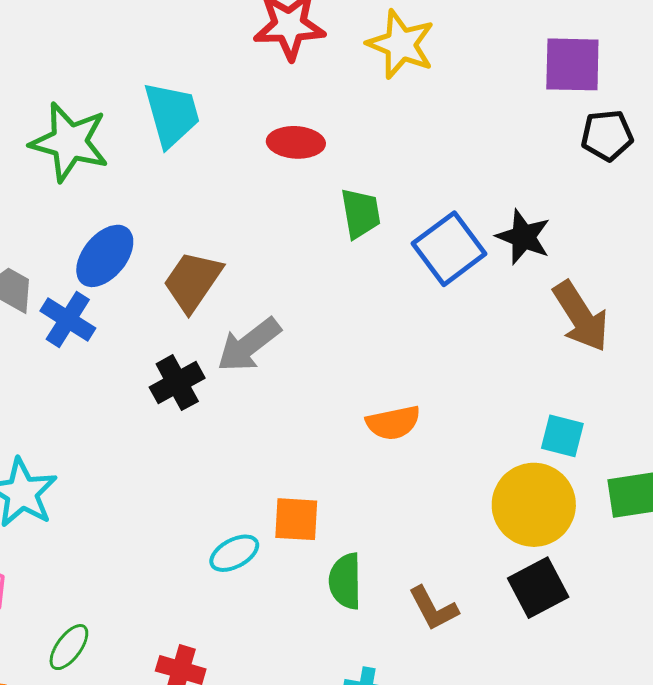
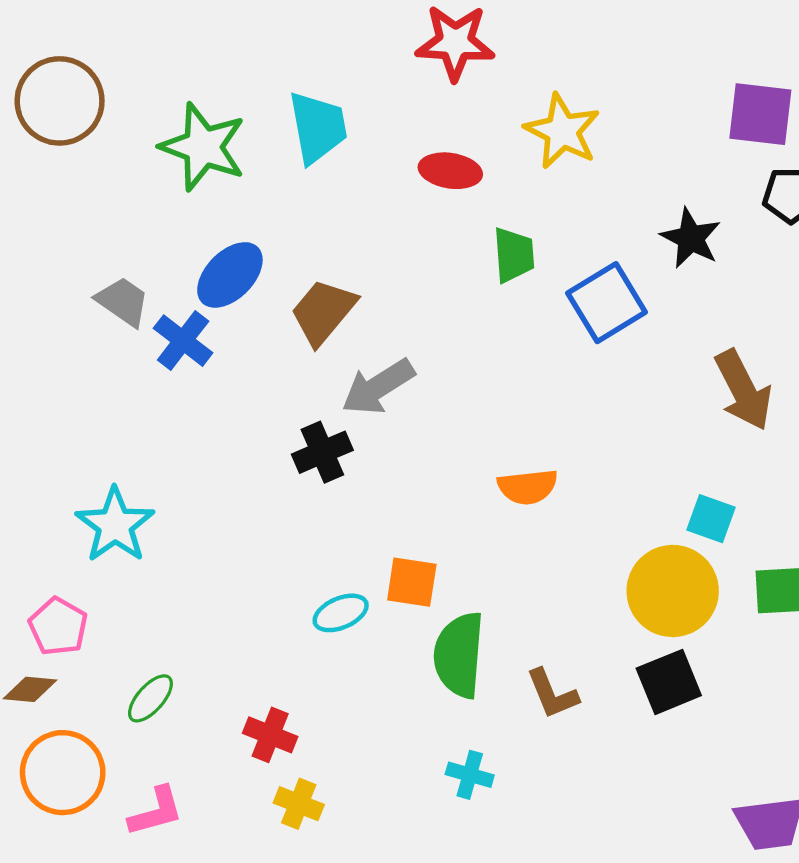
yellow star: (401, 44) -> (562, 131), moved
black star: (523, 237) -> (691, 238), moved
black cross: (177, 383) -> (322, 452), moved
green semicircle: (345, 581) -> (459, 655), size x1.4

